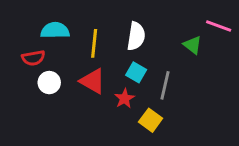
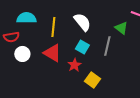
white semicircle: (136, 36) -> (82, 22), turned -48
gray line: (165, 85) -> (107, 46), moved

